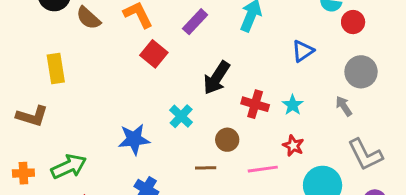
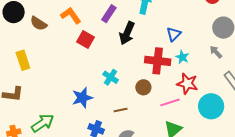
blue triangle: (303, 51) -> (174, 34), moved
black arrow: (216, 78) -> (127, 33), moved
red cross: (255, 104) -> (158, 61), size x1.4
red star: (293, 146) -> (187, 84), size x1.5
brown line: (206, 168) -> (121, 110), moved

